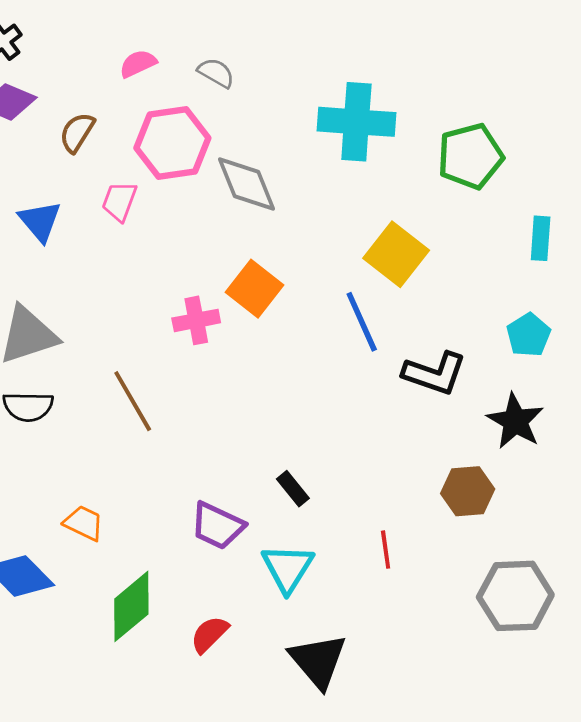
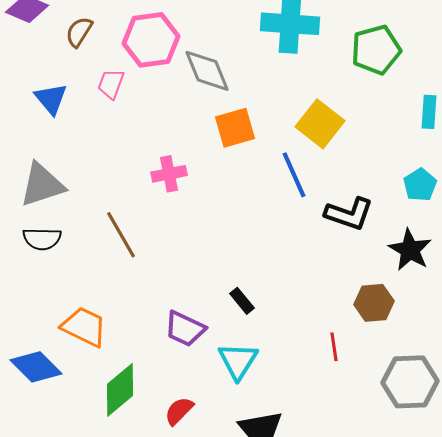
orange square: (254, 289) -> (235, 128), moved, turned 36
orange trapezoid: (84, 523) -> (84, 327), size x1.5
red line: (386, 550) -> (334, 347), moved

